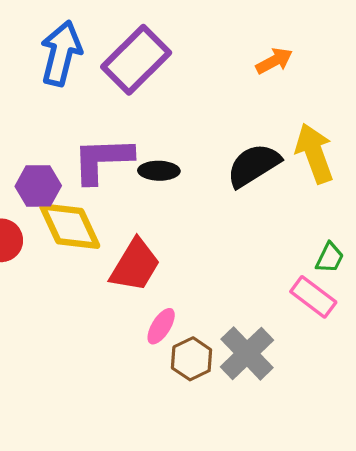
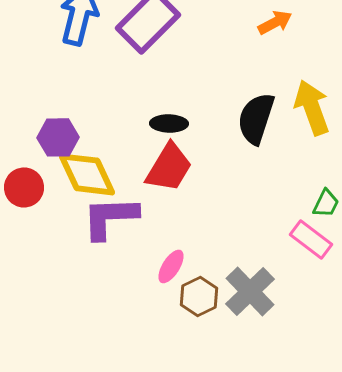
purple L-shape: (102, 160) -> (110, 217), moved
black semicircle: (254, 165) -> (256, 118), turned -40
red trapezoid: (135, 265) -> (169, 167), moved

